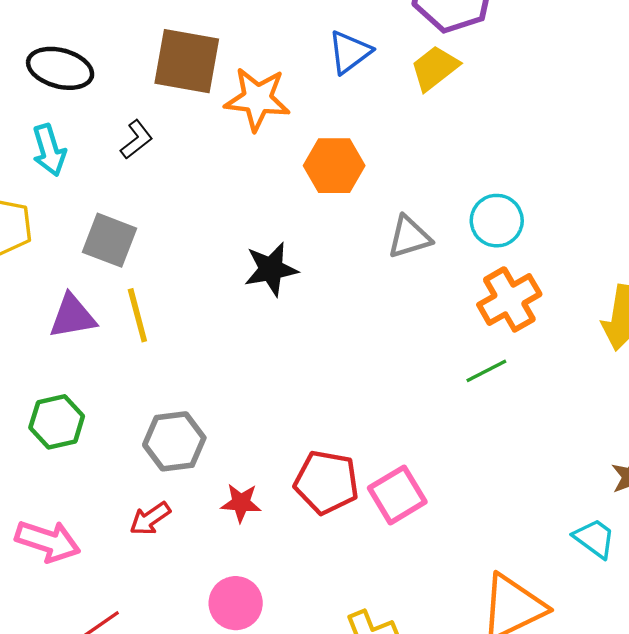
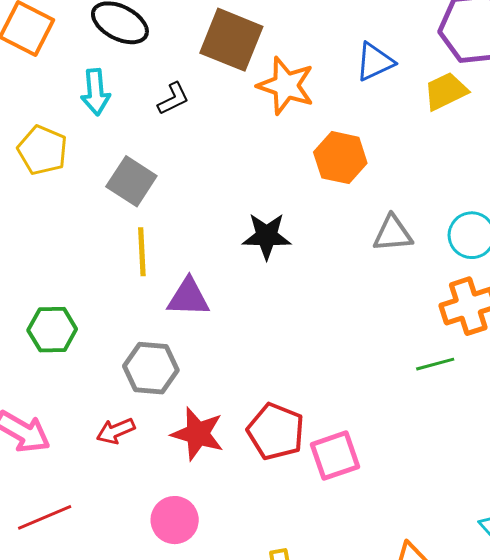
purple triangle: (72, 316) -> (188, 297), moved
red star: (241, 503) -> (198, 434), size x1.5

